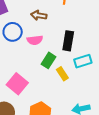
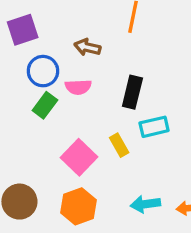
green rectangle: (49, 60) -> (45, 105), moved
pink square: (17, 84) -> (79, 157), moved

